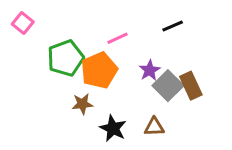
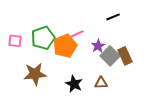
pink square: (23, 23) -> (15, 41), moved, turned -32
pink line: (118, 38) -> (77, 34), moved
brown star: (82, 104) -> (35, 74), moved, size x1.6

